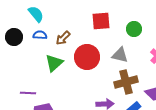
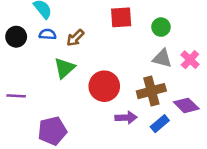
gray triangle: (120, 55) -> (162, 58), moved
red circle: (87, 57) -> (104, 86), moved
purple line: (28, 93) -> (16, 96), moved

